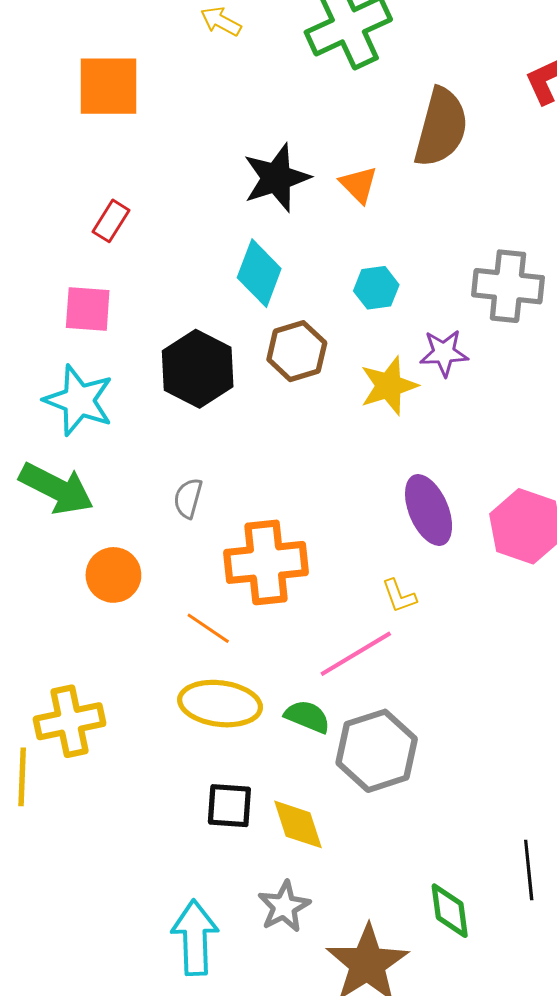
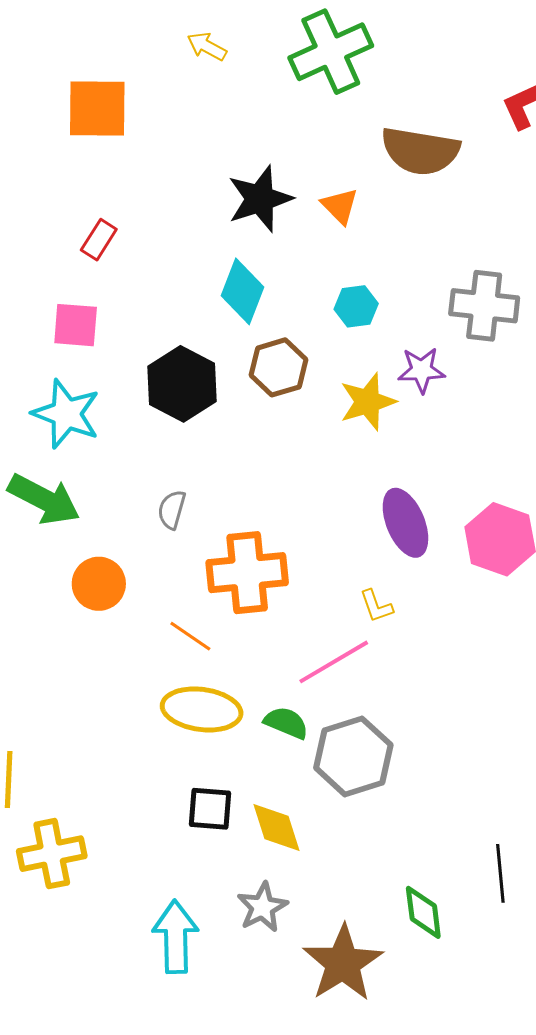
brown semicircle: (441, 127) -> (420, 151), turned 84
yellow cross: (69, 721) -> (52, 854), moved

